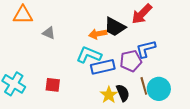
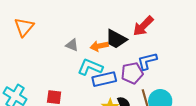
orange triangle: (23, 15) -> (24, 27), turned -50
gray triangle: (49, 33) -> (72, 45), moved

